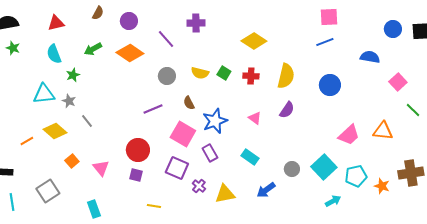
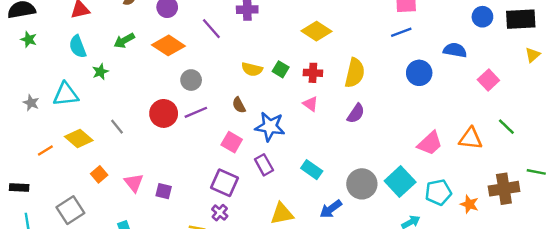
gray circle: (167, 76) -> (191, 80), moved
blue circle: (330, 85) -> (419, 73), moved
gray star: (69, 101) -> (31, 103), moved
green line: (413, 110) -> (506, 127), moved
pink triangle: (255, 118) -> (310, 104), moved
blue star: (215, 121) -> (270, 127), turned 30
pink square: (183, 134) -> (232, 142), size x0.7
red circle: (138, 150) -> (164, 113), moved
gray circle: (292, 169) -> (362, 184), size x1.6
purple square: (136, 175) -> (164, 191), moved
purple cross: (199, 186) -> (220, 213), moved

